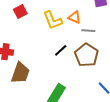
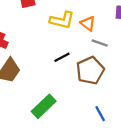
yellow L-shape: (53, 20) -> (62, 20), turned -70

